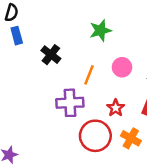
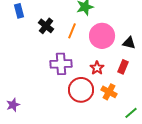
pink circle: (122, 67) -> (102, 36), size x1.6
orange line: (89, 75) -> (72, 31), moved

